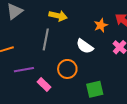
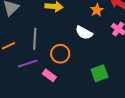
gray line: (46, 39) -> (35, 39), moved
orange circle: (67, 69) -> (60, 54), moved

